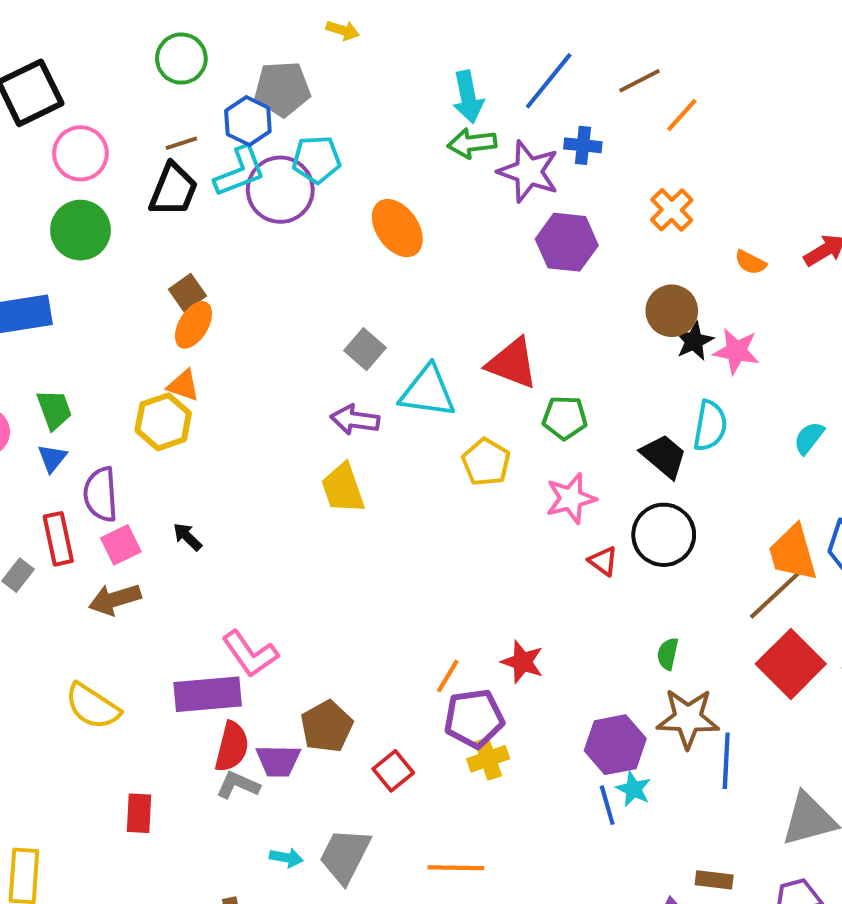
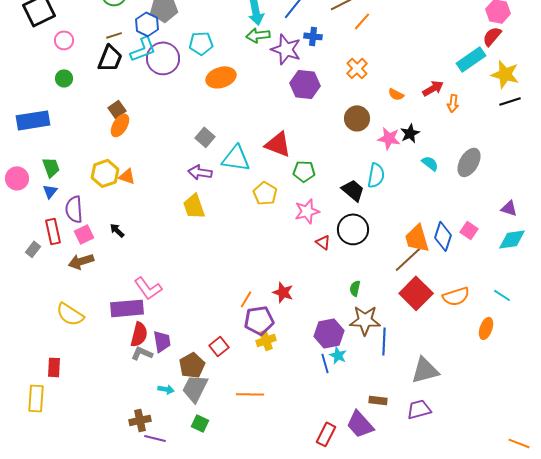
pink circle: (80, 153) -> (64, 40), size x0.7
cyan pentagon: (317, 159) -> (201, 43), moved
orange ellipse: (397, 228) -> (221, 77), turned -72
green circle: (80, 230) -> (64, 78), size x0.6
black star: (694, 341) -> (410, 133), moved
orange triangle: (183, 385) -> (127, 176), moved
cyan semicircle: (809, 438) -> (430, 163), moved, turned 90
brown pentagon: (327, 726) -> (192, 365), moved
purple trapezoid: (278, 761) -> (162, 341), turned -100
red rectangle: (139, 813) -> (54, 367), moved

